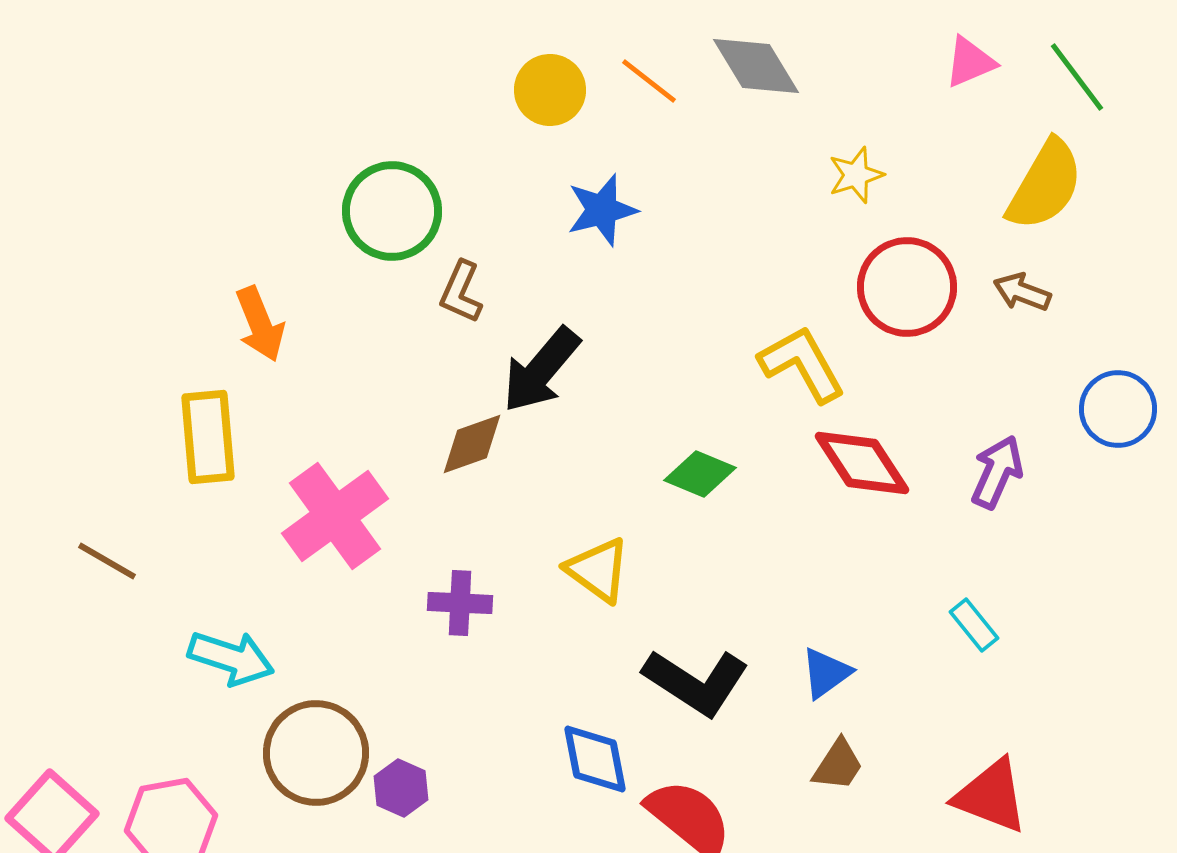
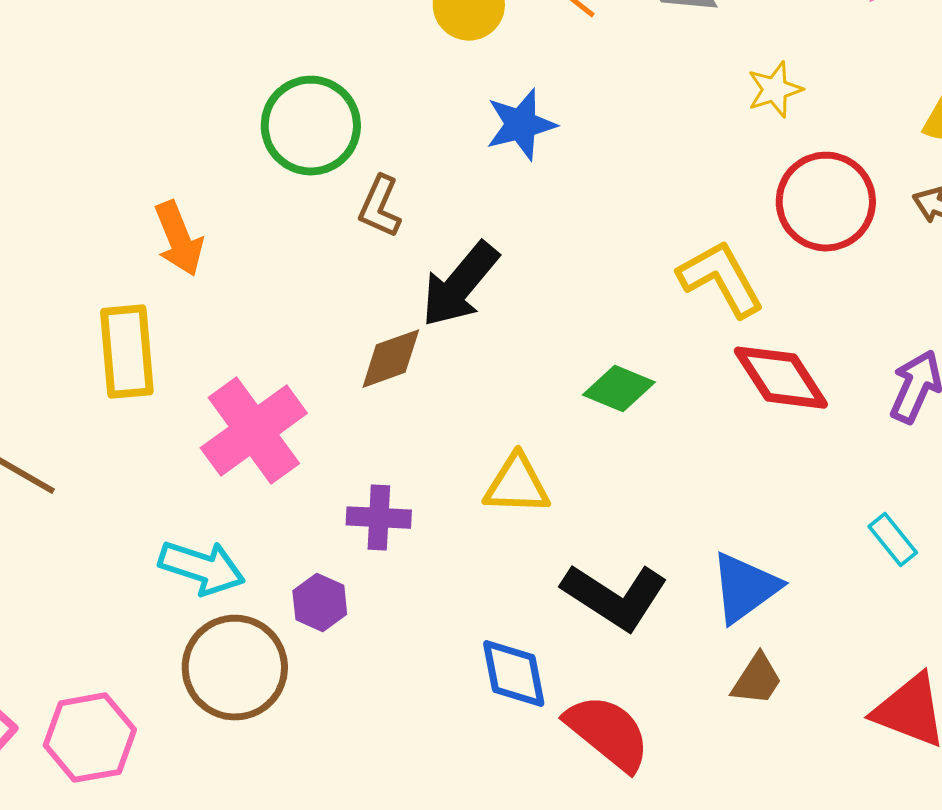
yellow triangle: (598, 570) -> (517, 485), turned -34
cyan arrow: (231, 658) -> (202, 568), moved
blue triangle: (826, 673) -> (745, 588), size x1.4
purple hexagon: (401, 788) -> (320, 603), moved

